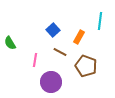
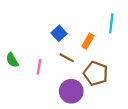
green semicircle: (10, 43) -> (12, 60), moved
purple circle: (51, 82) -> (71, 91), moved

